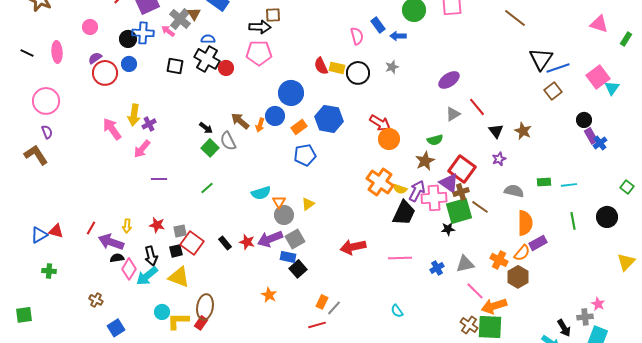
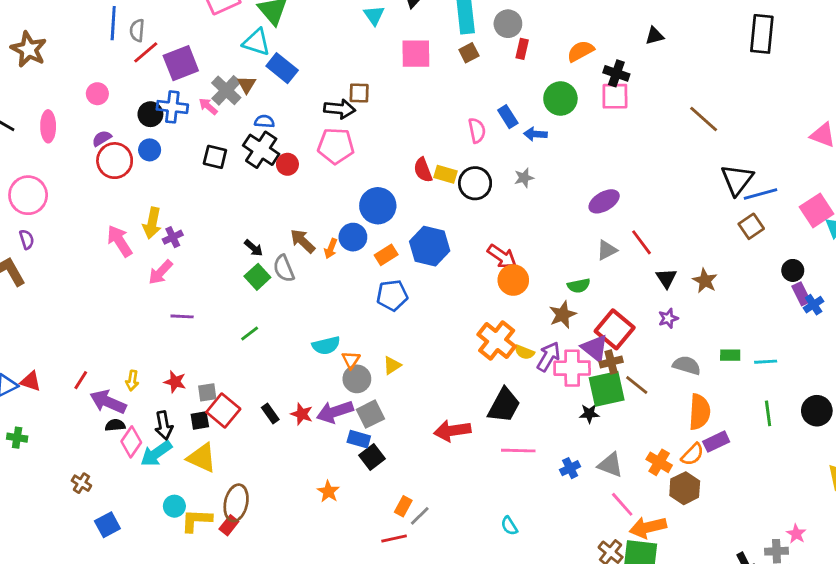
black trapezoid: (404, 213) -> (504, 405), moved
gray triangle: (465, 264) -> (610, 465), turned 30

